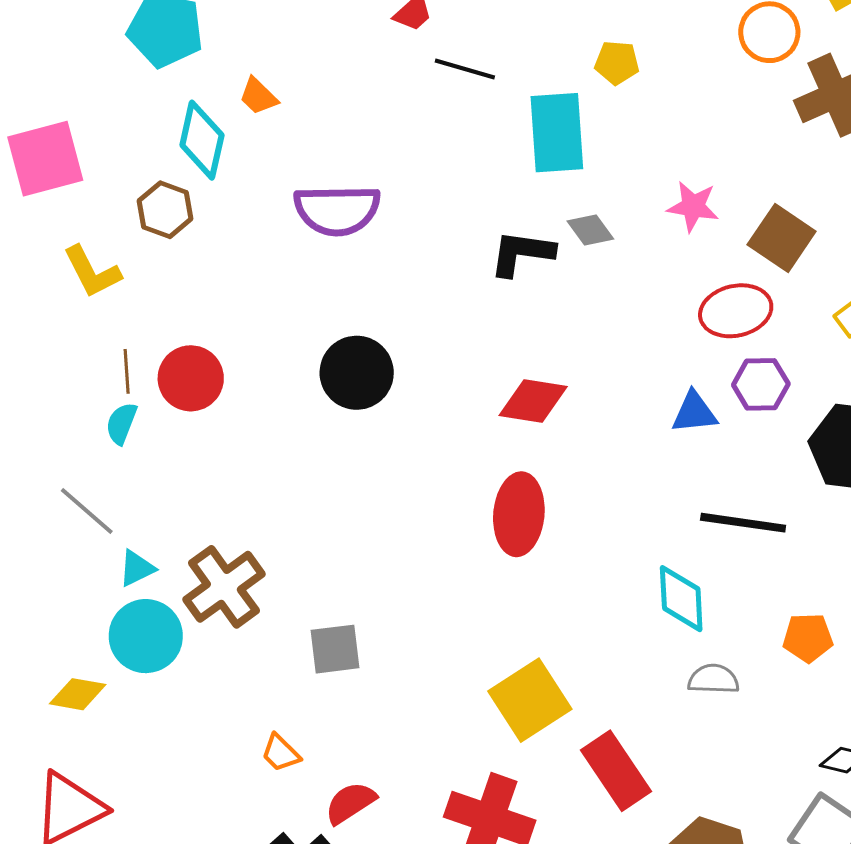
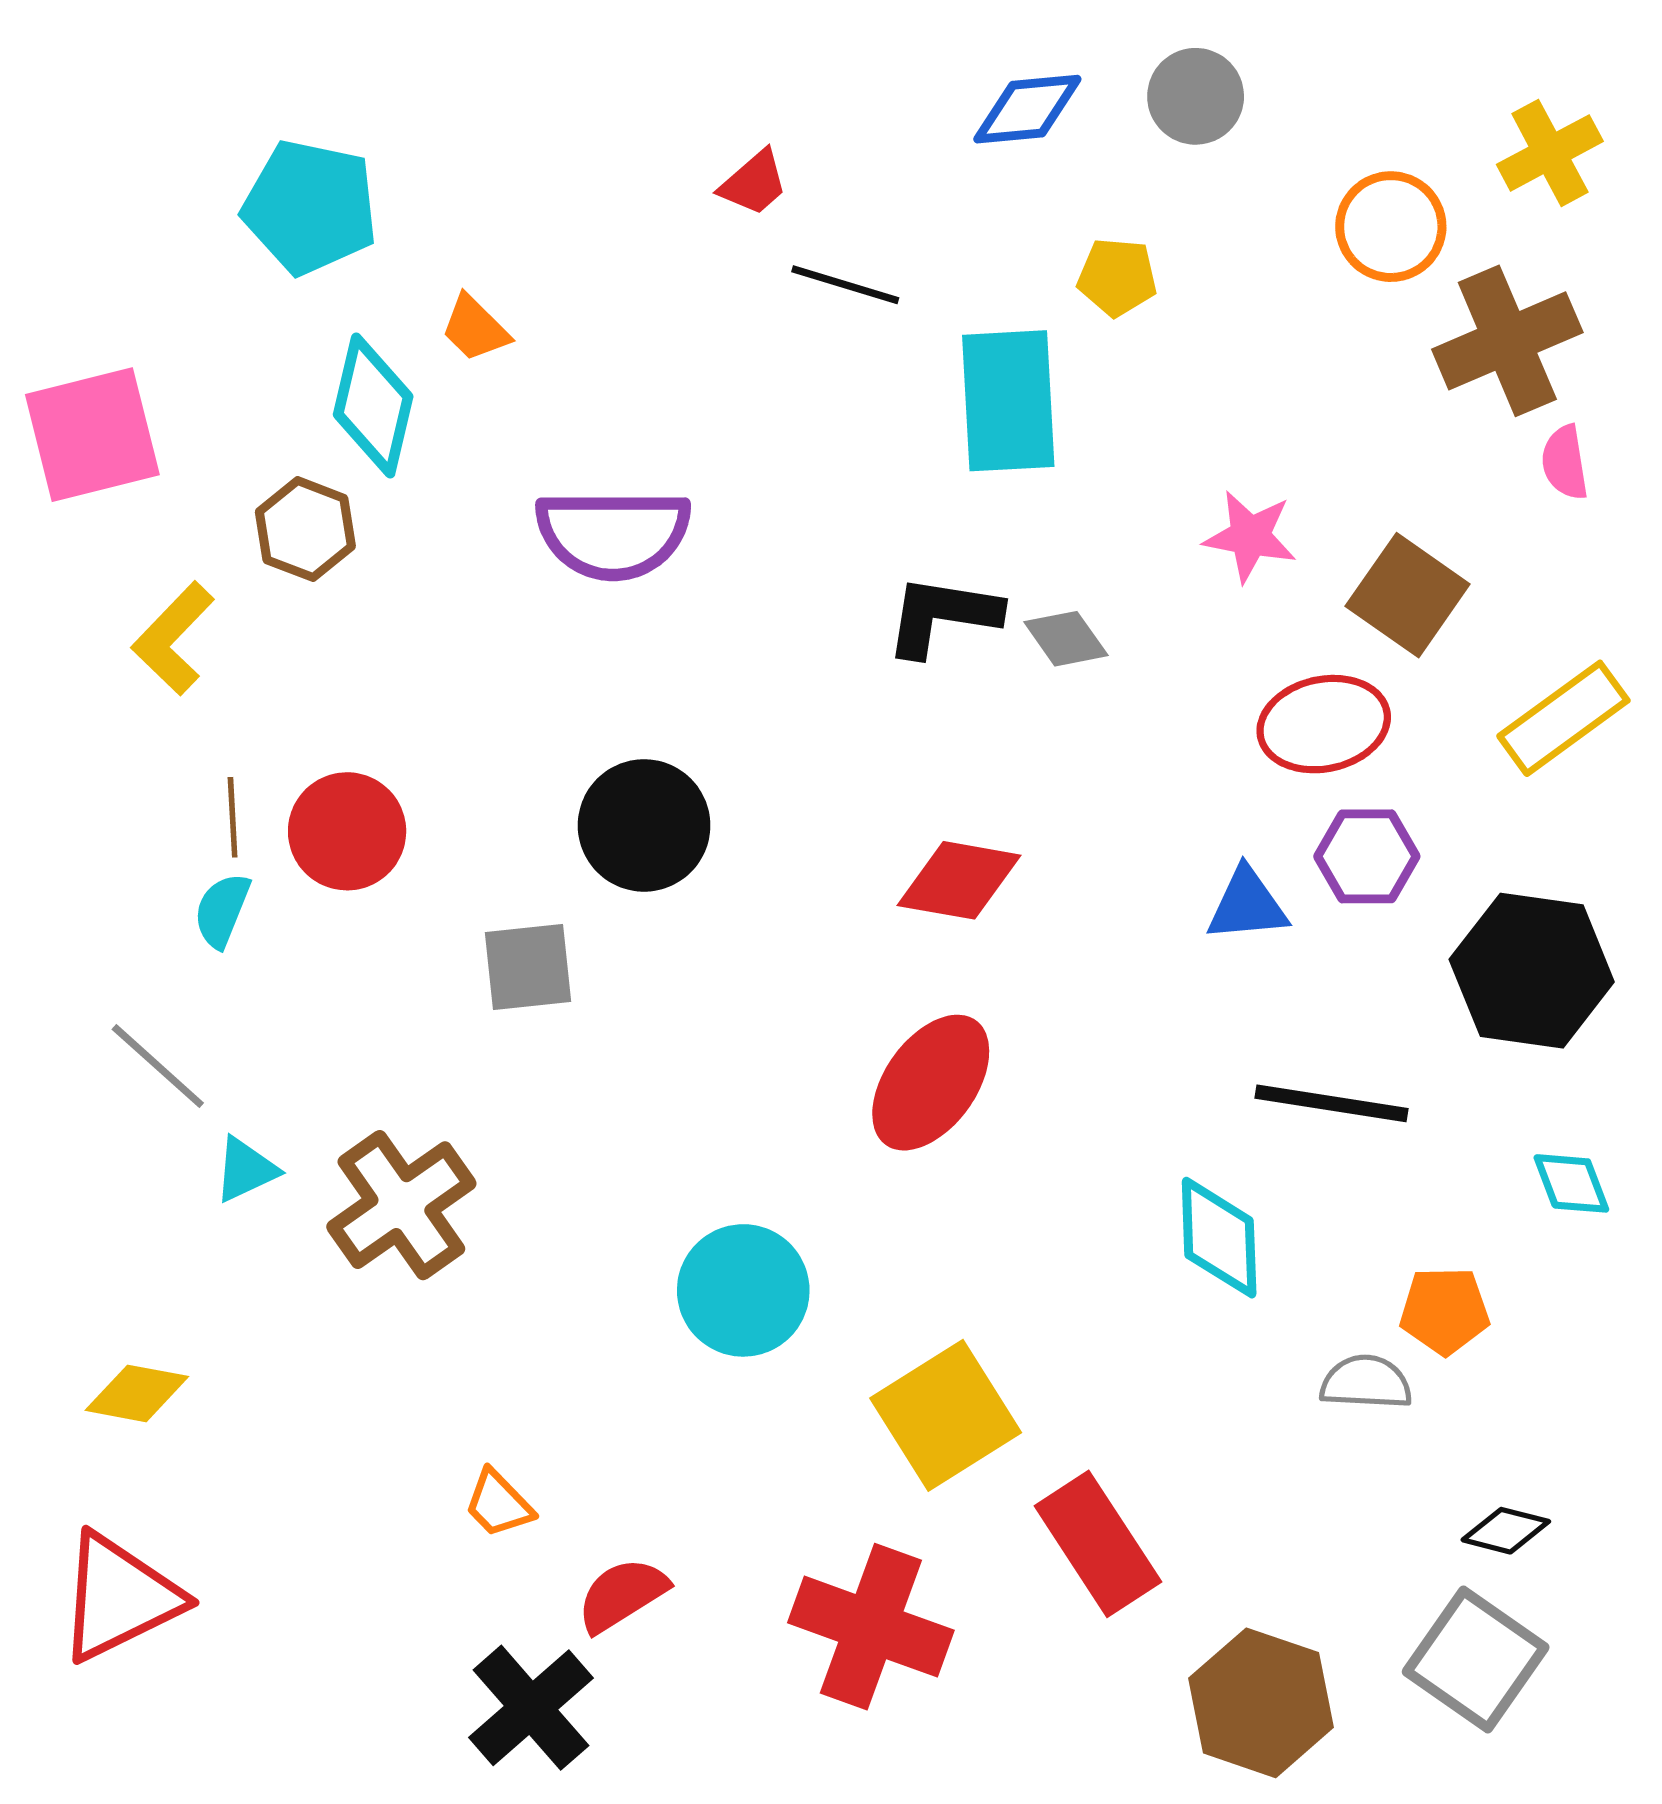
gray diamond: (590, 230) -> (1066, 639), moved
yellow L-shape: (92, 272) -> (173, 638), turned 70
red ellipse: (519, 514) -> (931, 1083), turned 30
cyan circle: (146, 636) -> (743, 1290), moved
gray square: (335, 649) -> (528, 967), moved
gray semicircle: (713, 679) -> (1366, 1382), moved

